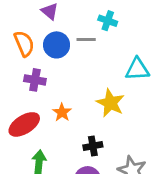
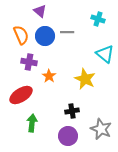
cyan cross: (108, 21) -> (98, 19), moved
cyan triangle: (137, 69) -> (105, 54), turned 42
orange star: (62, 112) -> (49, 76), moved

